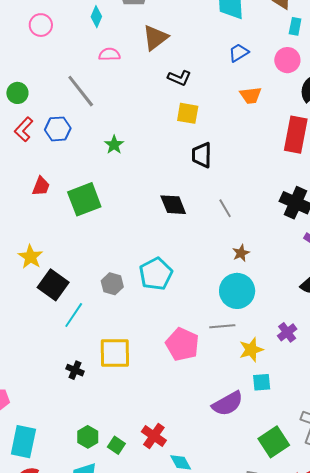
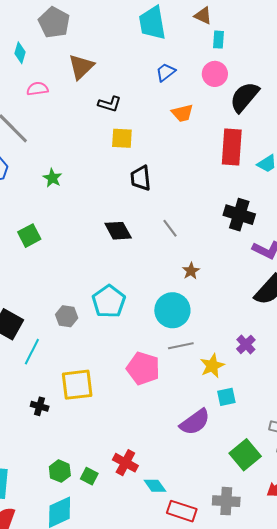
green square: (84, 199) -> (29, 236), size x0.7
cyan circle: (237, 291) -> (172, 310), moved

